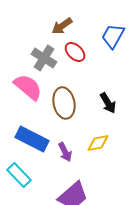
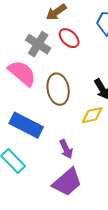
yellow diamond: (98, 143) -> (92, 115), moved
purple arrow: (65, 152) -> (66, 149), moved

